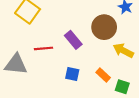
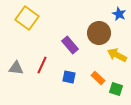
red line: (43, 48) -> (42, 65), moved, turned -60
gray triangle: (16, 64) -> (16, 68), size x0.7

